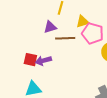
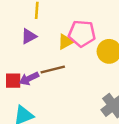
yellow triangle: (83, 22) -> (66, 42), moved
brown line: (65, 38) -> (53, 69), moved

